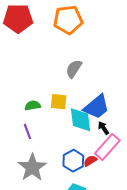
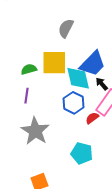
yellow square: (59, 102) -> (54, 63), size x1.5
purple line: (27, 131) -> (27, 96), turned 35
blue hexagon: (73, 161) -> (74, 103), moved

